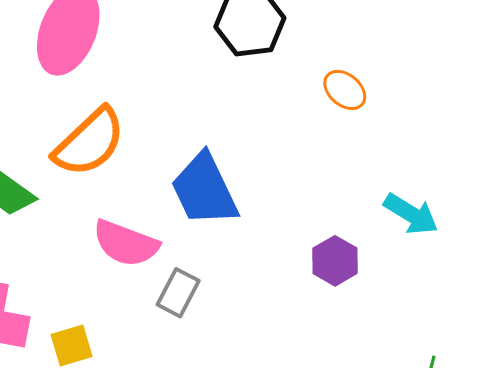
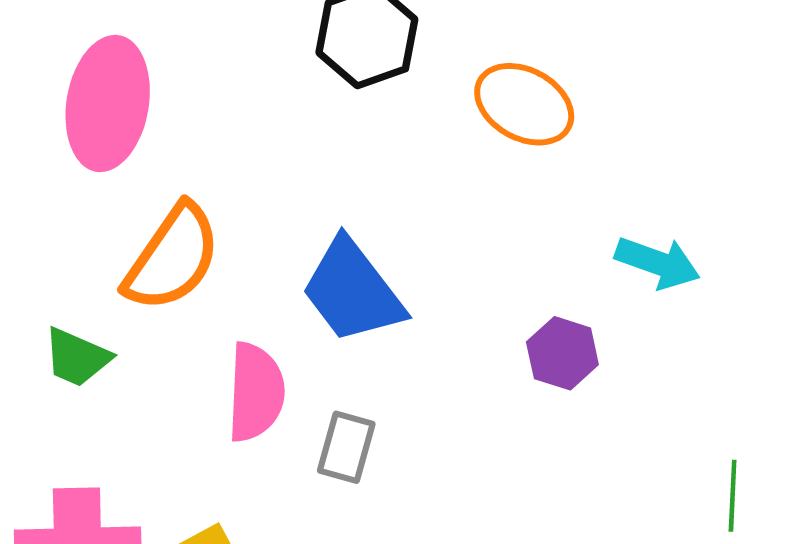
orange ellipse: (345, 90) -> (524, 104), size x1.5
pink semicircle: (126, 243) -> (256, 392), turned -96

